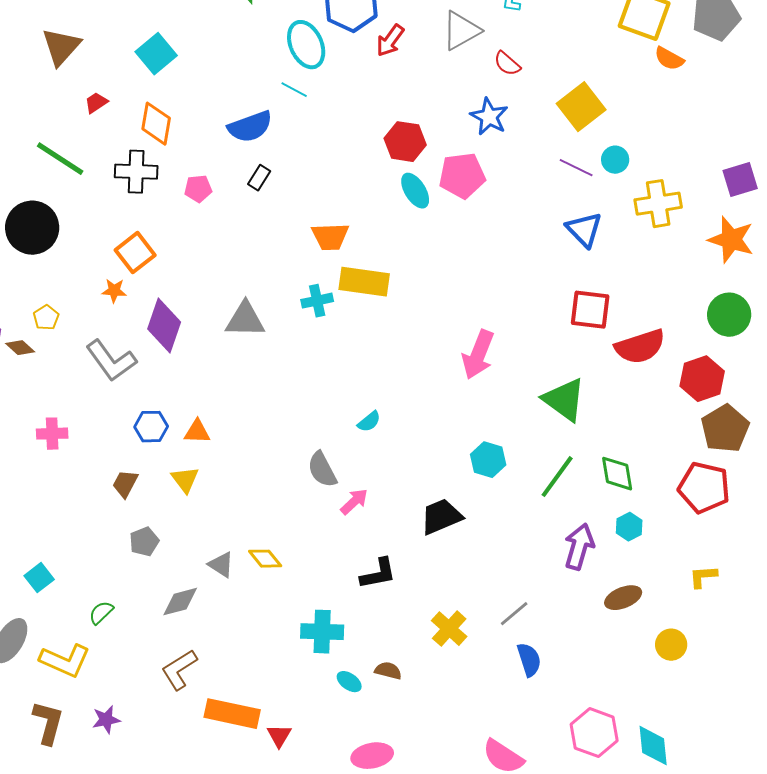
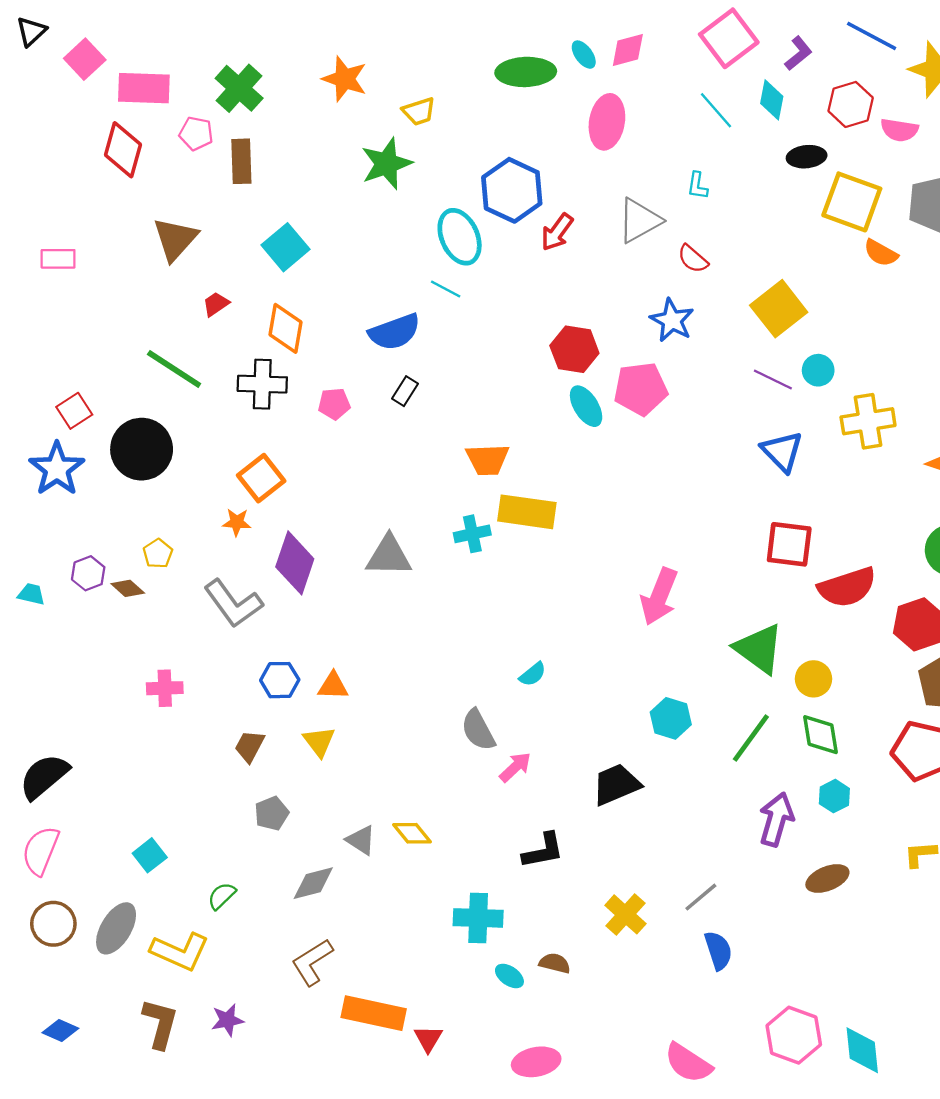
yellow circle: (671, 645) -> (814, 679), moved

